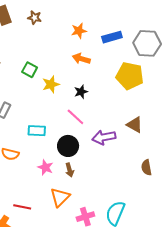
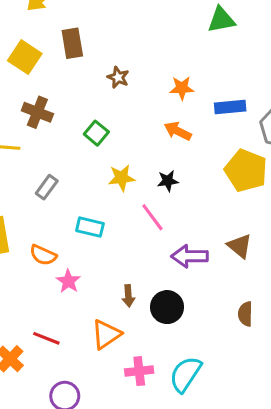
brown star: (35, 18) -> (118, 77), moved
yellow star: (51, 84) -> (122, 178), moved
black circle: (68, 146) -> (167, 307), moved
pink star: (45, 167) -> (68, 281), moved

